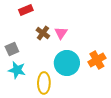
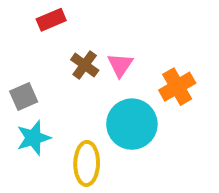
orange cross: (97, 60) -> (177, 87), moved
cyan star: (17, 70) -> (33, 138), turned -30

